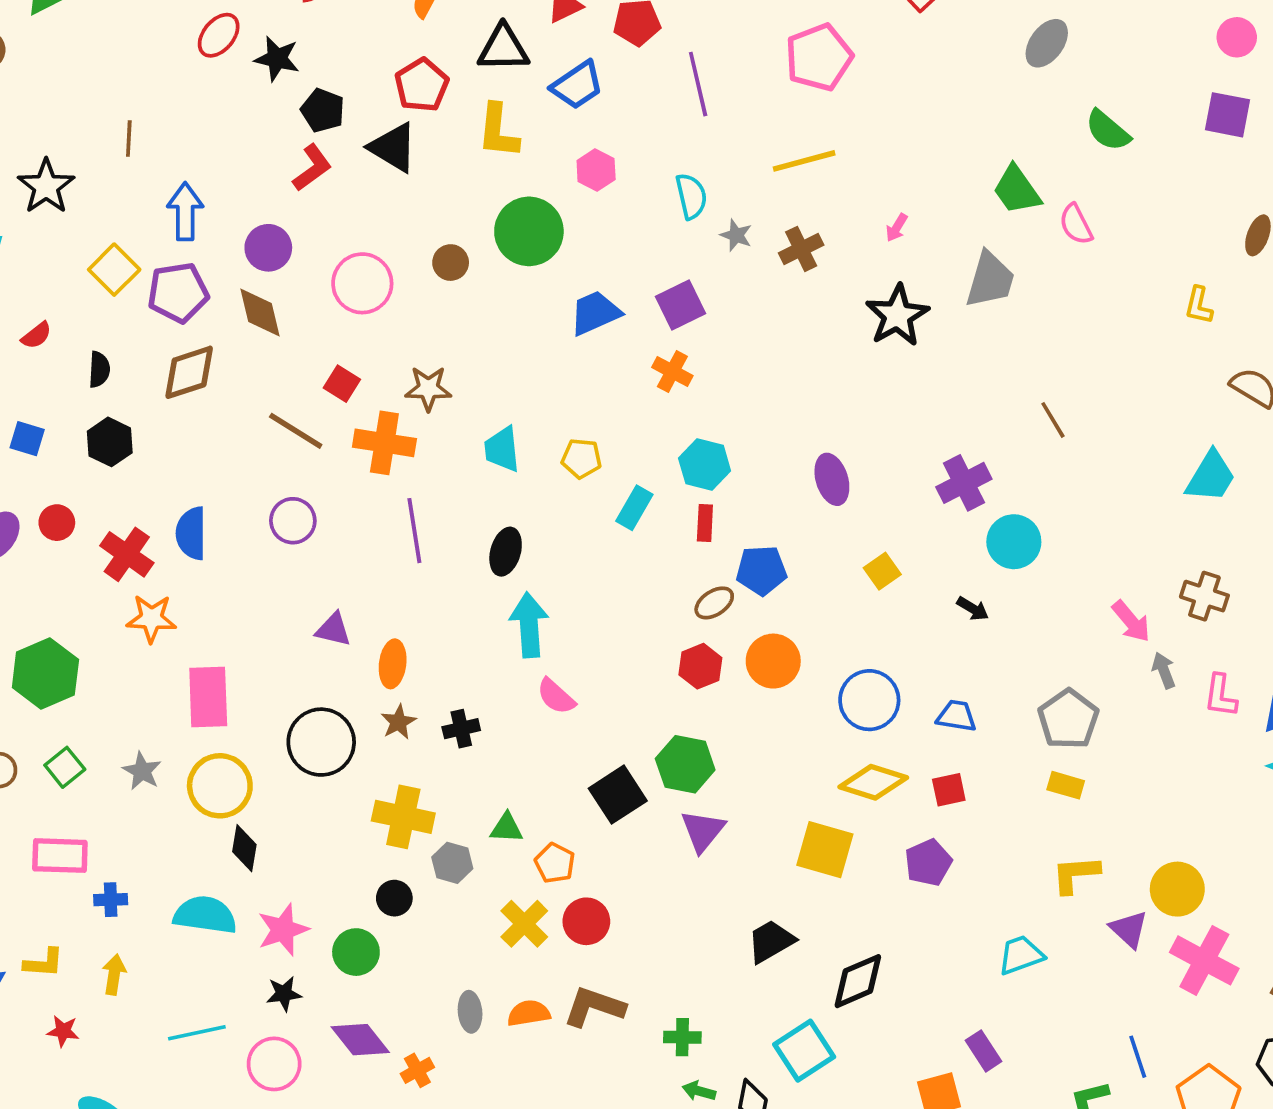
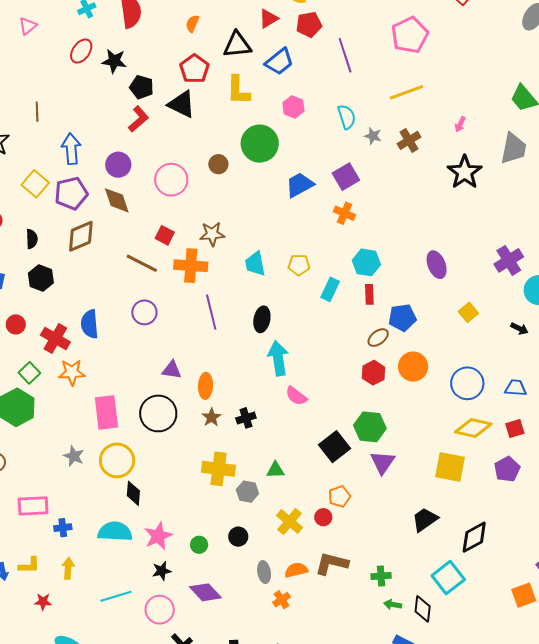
black circle: (321, 742) -> (158, 413), moved
green square: (65, 767) -> (29, 373), moved
orange pentagon: (555, 863) -> (339, 496), moved, turned 30
black circle: (394, 898) -> (238, 537), moved
red circle: (586, 921) -> (323, 517), size x0.7
green circle: (356, 952) -> (199, 545), size x0.7
orange cross: (417, 1070) -> (282, 600), moved

